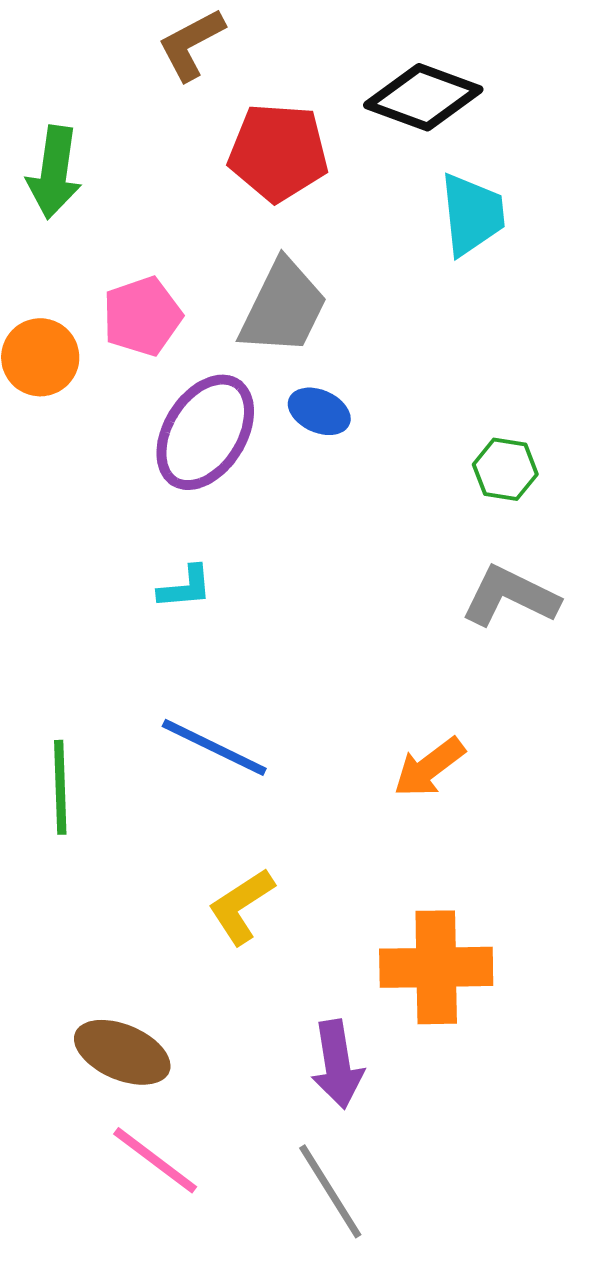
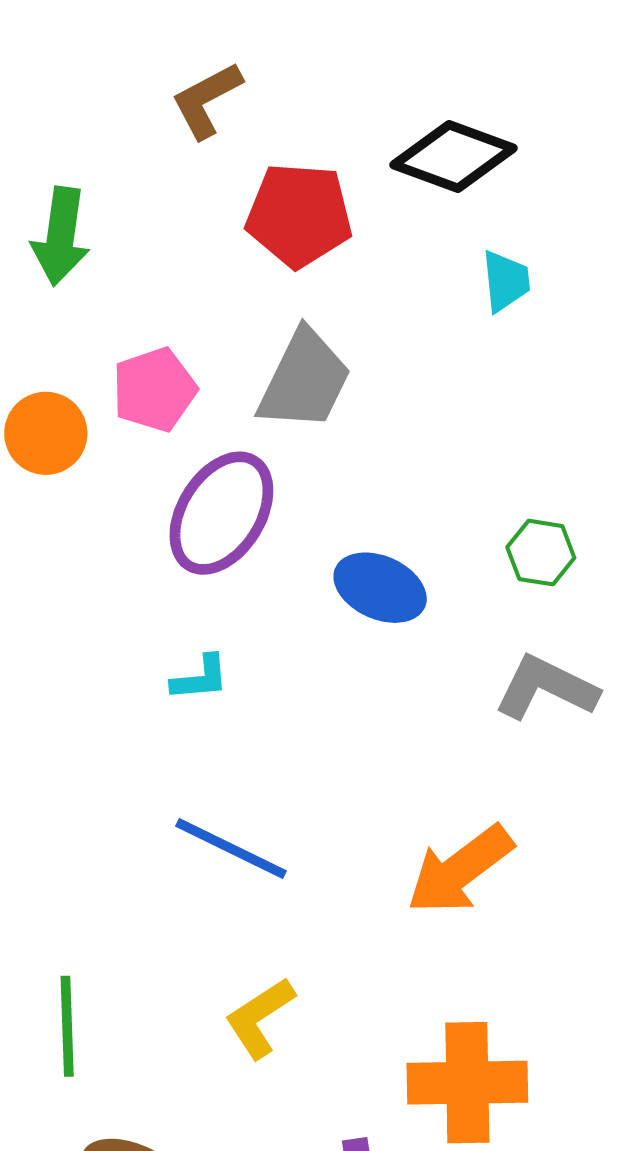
cyan trapezoid: (472, 214) -> (506, 281), size x0.7
blue ellipse: (319, 411) -> (380, 588), moved, size x1.4
orange arrow: (429, 767) -> (460, 870), size x1.4
green line: (60, 787) -> (67, 1026), moved

